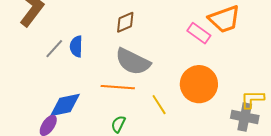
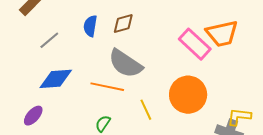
pink rectangle: (199, 33) -> (195, 44), size x1.4
blue semicircle: (76, 46) -> (90, 26), moved
blue diamond: (65, 105) -> (56, 79), moved

